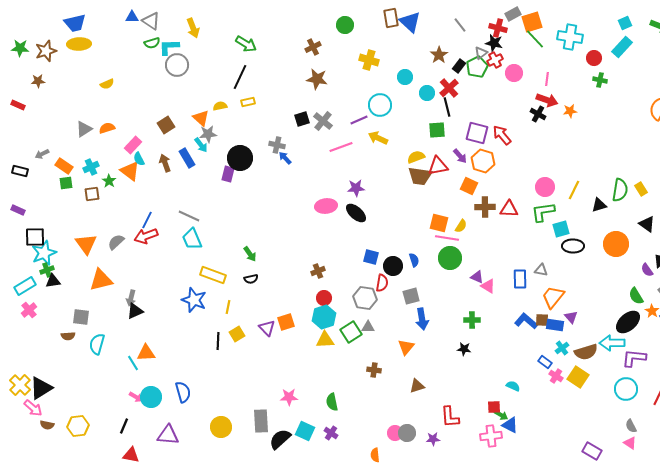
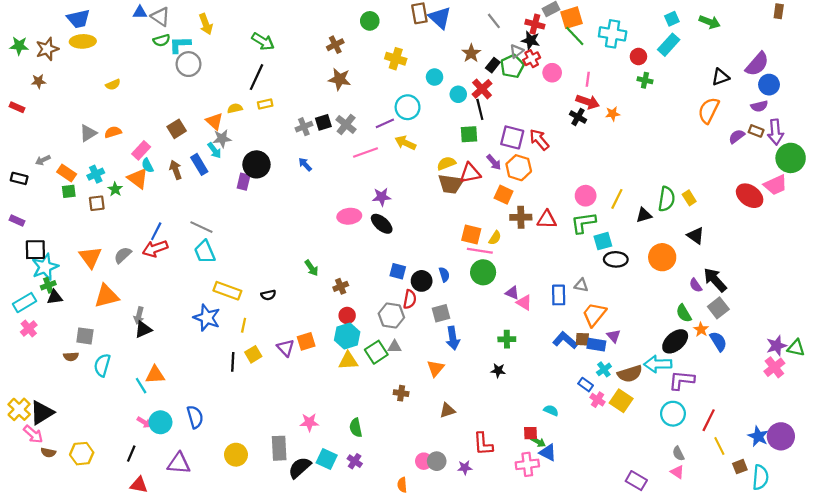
gray cross: (277, 145) -> (304, 127), moved, turned -35
green arrow: (250, 254) -> (312, 268), moved

